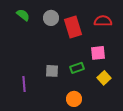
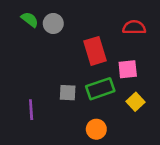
gray circle: (51, 18) -> (53, 23), moved
red rectangle: (73, 27) -> (95, 51), moved
green rectangle: (77, 68) -> (100, 89), size x1.5

